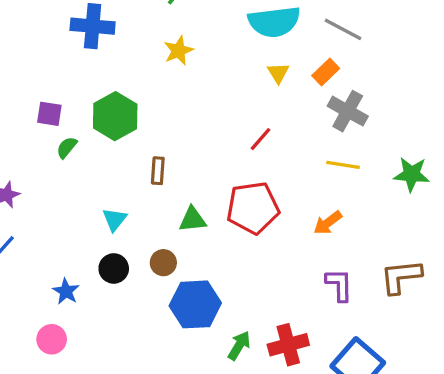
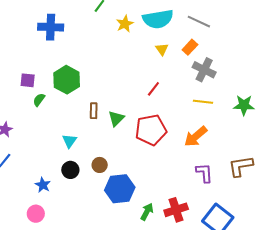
yellow star: (178, 51) -> (125, 24), moved
green triangle: (193, 219) -> (116, 119), moved, turned -36
orange arrow: (328, 223) -> (196, 136), size x1.4

